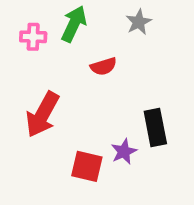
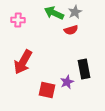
green arrow: (74, 24) -> (54, 13), moved, turned -90
red semicircle: (103, 66) -> (71, 30), moved

